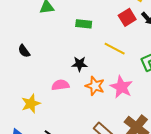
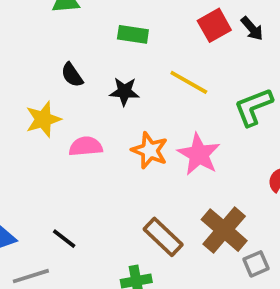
black semicircle: (24, 51) -> (72, 75), moved
black star: (80, 64) -> (124, 92), moved
yellow star: (31, 104) -> (43, 119), moved

